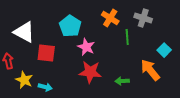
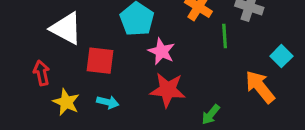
green arrow: (122, 81) -> (211, 114), moved, turned -48
cyan arrow: (45, 87) -> (108, 102), moved

